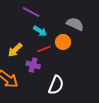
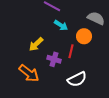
red line: (44, 49) -> (71, 51), moved, turned -56
white semicircle: (56, 85) -> (77, 79), turned 42

